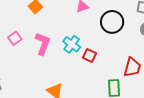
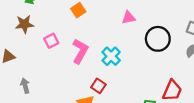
red square: (89, 56) -> (98, 86), moved

